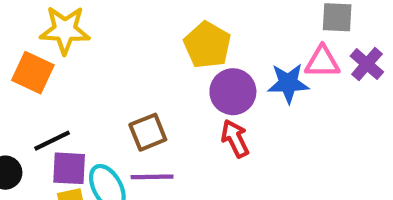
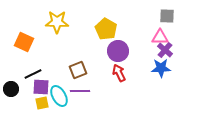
yellow star: (65, 30) -> (57, 22), moved
purple cross: (367, 64) -> (165, 50), moved
blue star: (288, 83) -> (161, 68), moved

